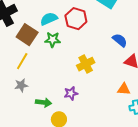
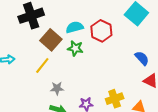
yellow cross: (86, 64) -> (115, 99), moved
gray star: (21, 85) -> (57, 88), moved

